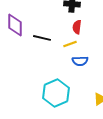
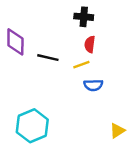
cyan hexagon: (56, 93) -> (32, 126), moved

